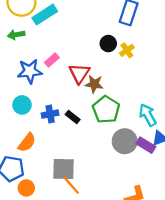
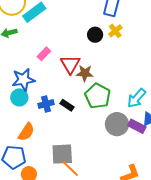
yellow cross: (127, 50) -> (115, 31), moved
blue star: (30, 71) -> (23, 80), moved
cyan arrow: (148, 115) -> (136, 98), turned -105

